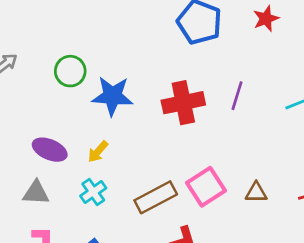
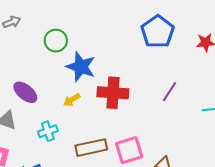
red cross: (183, 103) -> (113, 93), moved
yellow arrow: (98, 152) -> (72, 100), moved

